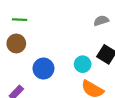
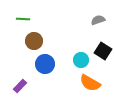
brown circle: (16, 43) -> (34, 41), moved

